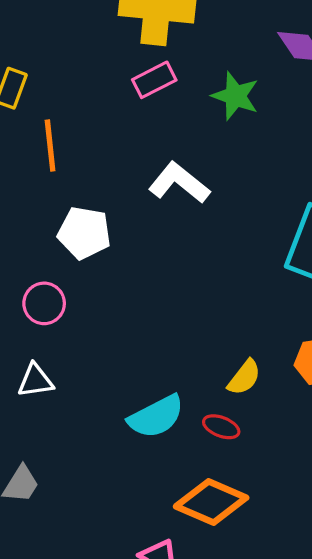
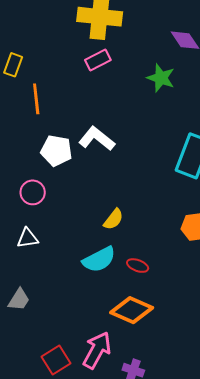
green star: (235, 96) -> (161, 78), moved
white L-shape: (179, 183) -> (97, 139), moved
yellow semicircle: (244, 377) -> (113, 219), moved

